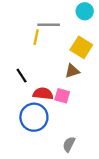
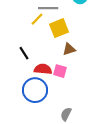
yellow line: (36, 37) -> (37, 19), turned 32
yellow square: (81, 47) -> (59, 28), moved, turned 36

